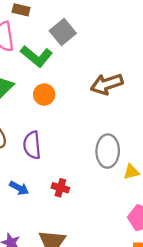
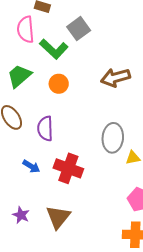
red cross: (60, 188) -> (68, 168), size x1.8

